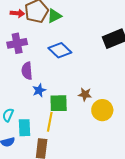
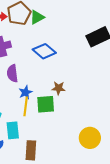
brown star: (85, 94) -> (59, 88), moved
yellow circle: (102, 110) -> (90, 138), moved
yellow line: (50, 122) -> (26, 106), moved

